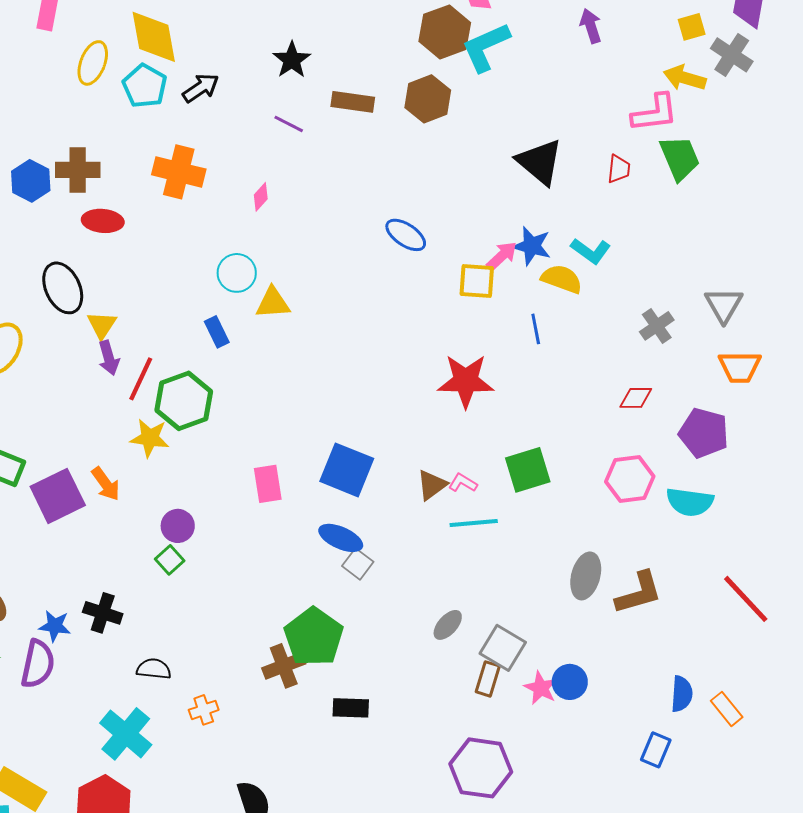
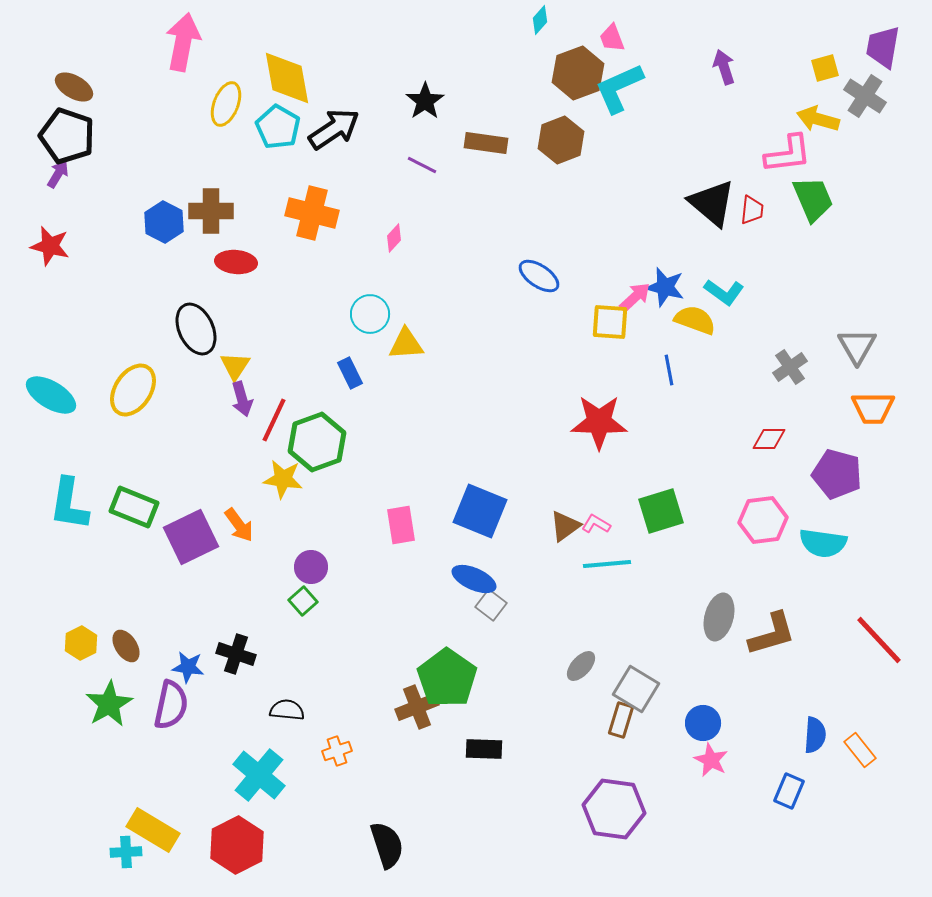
black arrow: (201, 88) -> (334, 129), size x1.4
black triangle: (540, 162) -> (712, 203), moved
pink star: (541, 688) -> (711, 760), moved

